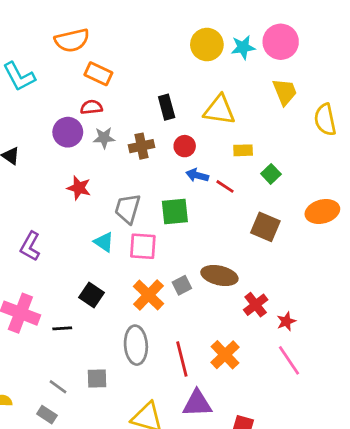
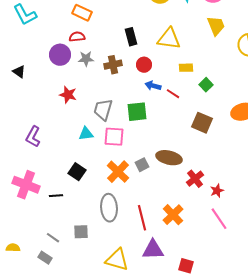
cyan triangle: (104, 242) -> (86, 134), turned -42

